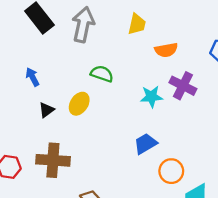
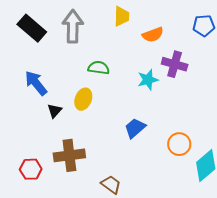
blue arrow: (32, 77) -> (36, 83), size x1.5
blue trapezoid: (145, 144) -> (135, 128), moved

